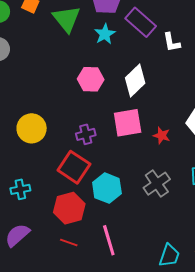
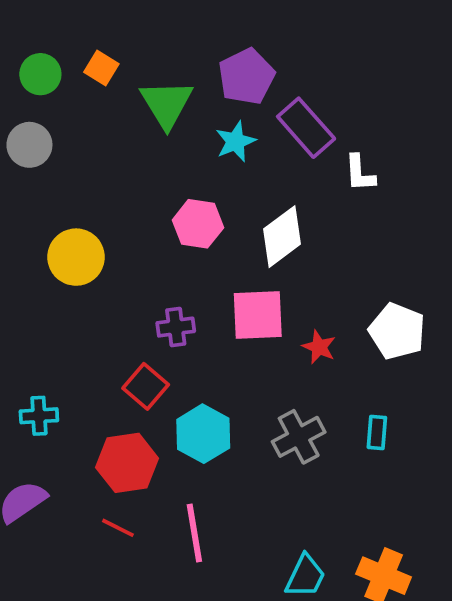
yellow circle: (32, 128) -> (76, 257), moved
red square: (74, 167) -> (146, 386), size x0.7

